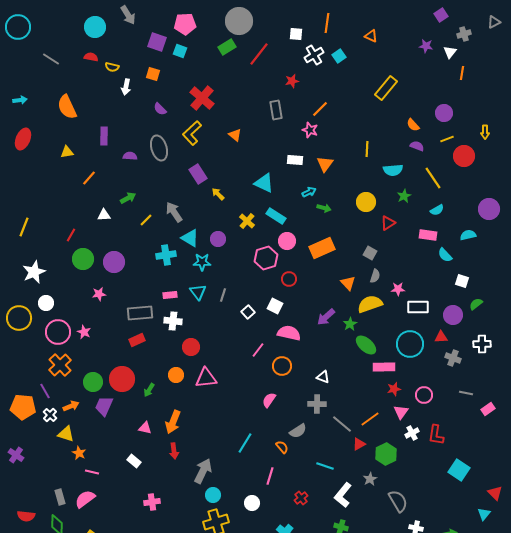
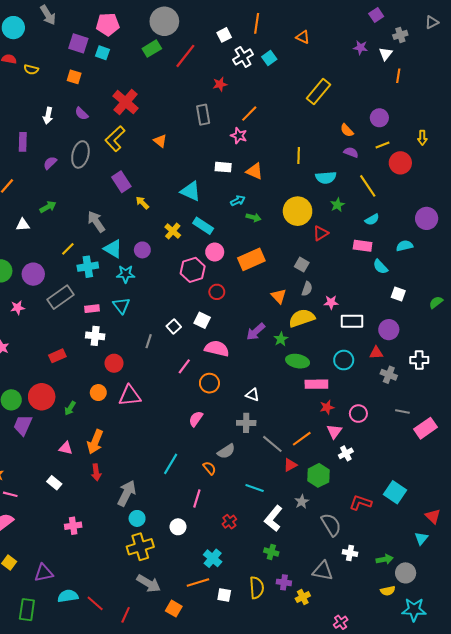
white square: (296, 34) -> (224, 35), turned -32
white arrow: (126, 87) -> (48, 116), moved
gray ellipse: (159, 148) -> (80, 154), turned 30
purple semicircle: (130, 156) -> (50, 163), turned -48
orange triangle: (325, 164) -> (255, 171), turned -42
yellow circle: (366, 202) -> (298, 211), size x1.4
yellow line: (146, 220) -> (68, 249), moved
gray line: (223, 295) -> (149, 341), moved
green semicircle: (476, 304) -> (436, 302), moved
gray rectangle: (140, 313) -> (61, 297), moved, turned -30
cyan circle: (410, 344) -> (344, 360), size x0.7
green ellipse: (366, 345) -> (298, 361), turned -30
pink rectangle: (488, 409) -> (426, 428), size x1.5
red L-shape: (436, 435) -> (360, 503), moved, turned 100

